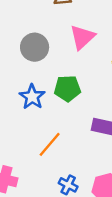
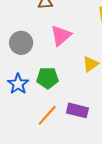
orange line: (50, 144) -> (47, 115), moved

